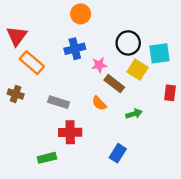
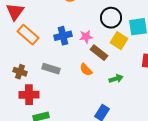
blue cross: (75, 49) -> (63, 36), moved
brown cross: (16, 94) -> (20, 72), moved
red cross: (70, 132) -> (29, 95), moved

